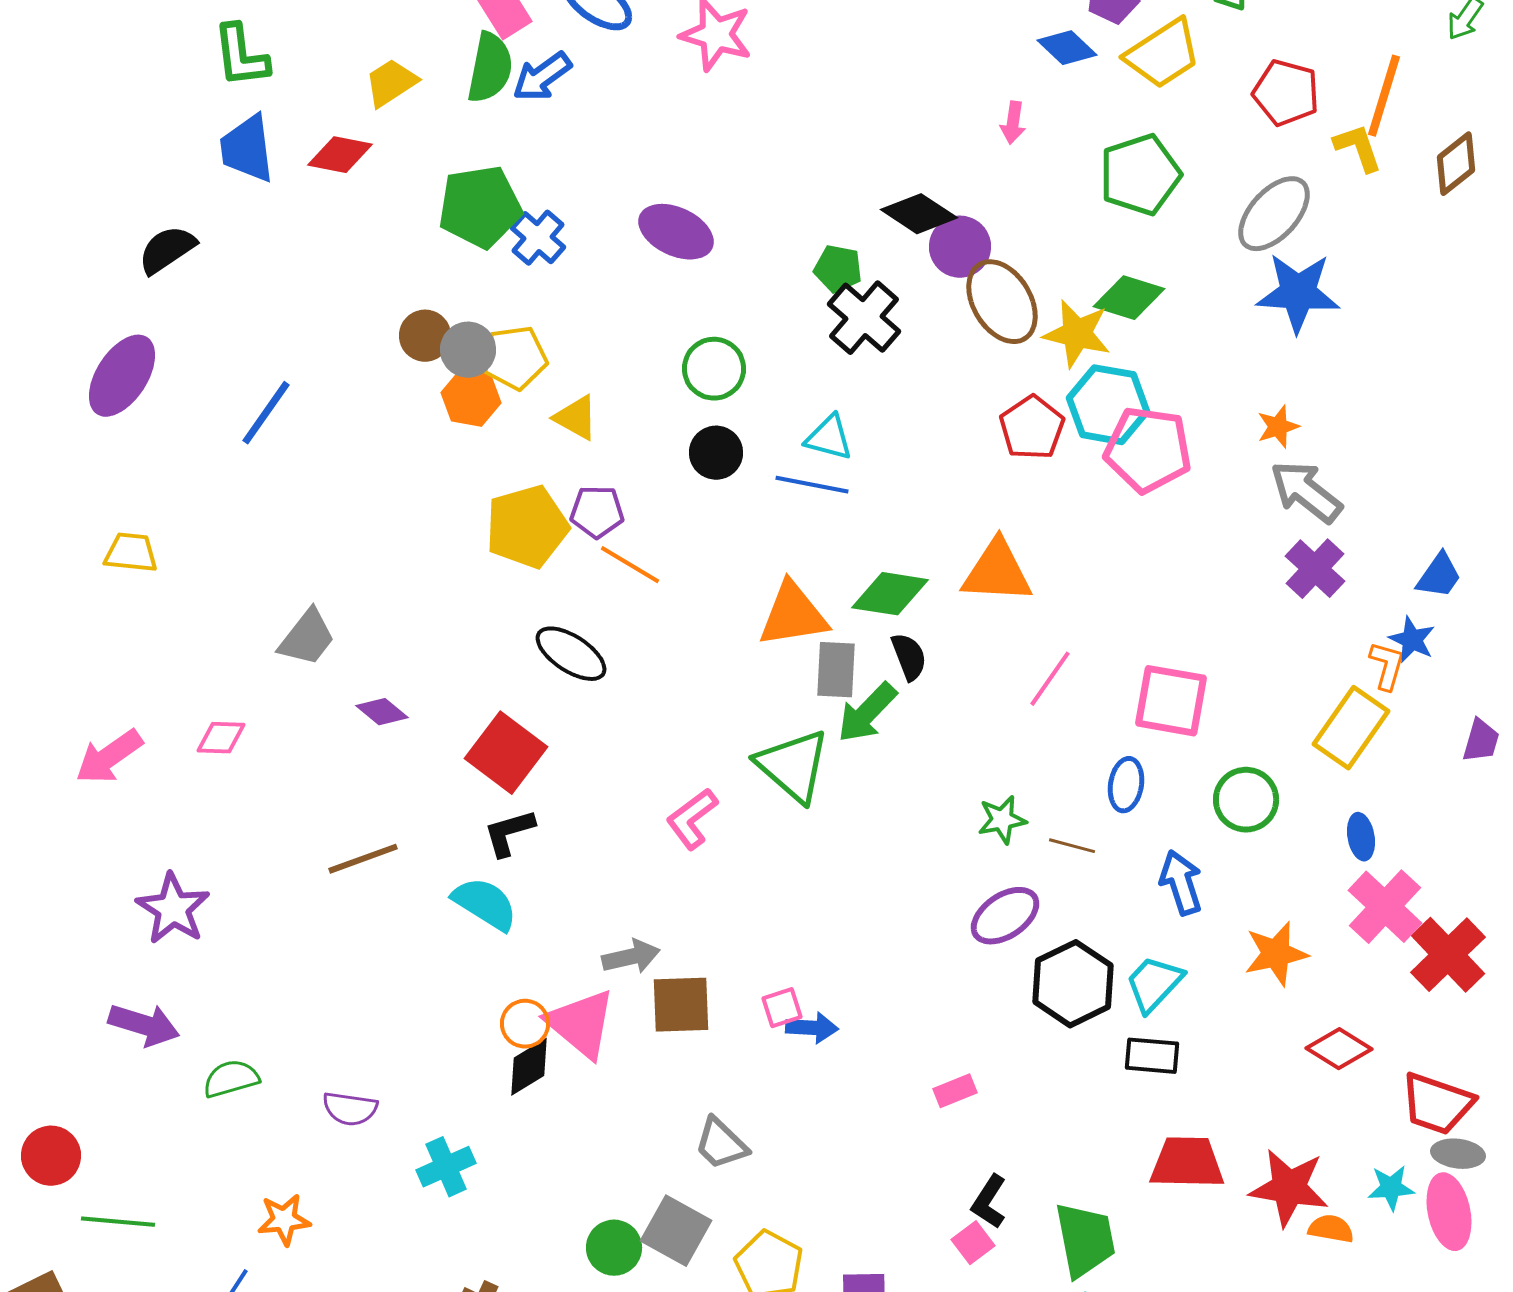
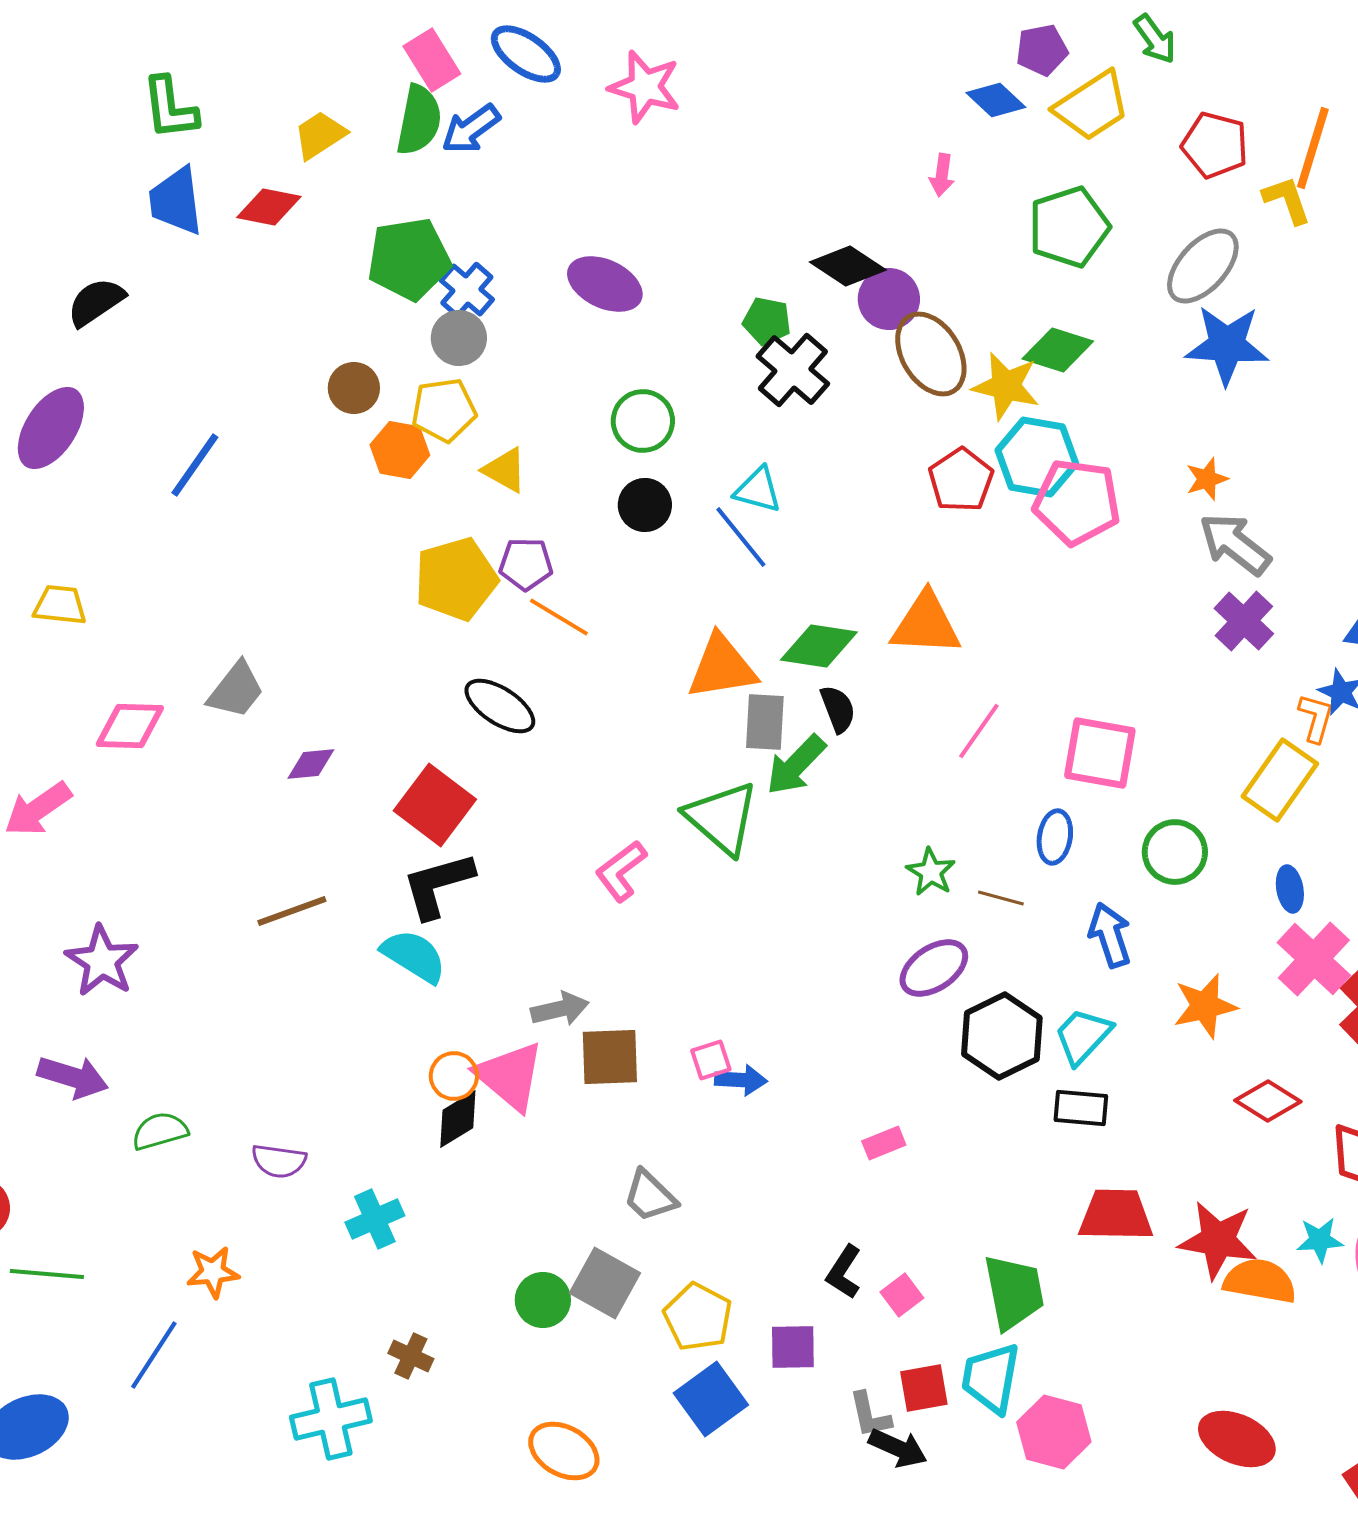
gray circle: (468, 350) -> (459, 338), moved
blue line: (812, 485) -> (741, 537), turned 40
purple diamond: (382, 712) -> (311, 764), turned -45
pink diamond: (221, 738) -> (130, 726), moved, size x1.4
green star: (1002, 820) -> (931, 872), turned -30
black L-shape: (509, 833) -> (438, 885), size x1.4
black L-shape: (989, 1202) -> (844, 1272), moved
orange semicircle: (1331, 1229) -> (1260, 1281), size x1.6

